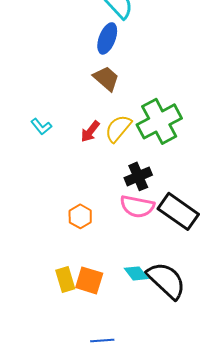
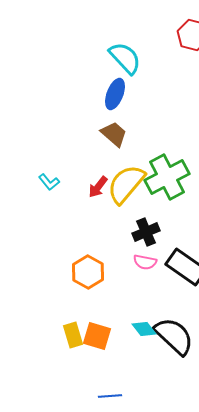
yellow semicircle: (118, 128) -> (126, 184), size x1.4
pink semicircle: (137, 206) -> (145, 262), size x0.7
orange hexagon: (80, 216) -> (88, 272), size x1.4

